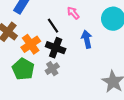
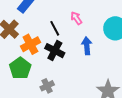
gray cross: (52, 69) -> (47, 86), moved

